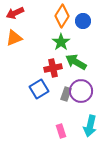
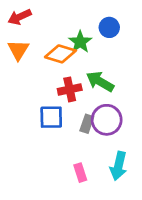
orange diamond: (62, 16) -> (60, 54), moved, turned 75
orange triangle: (14, 38) -> (18, 50), turned -36
green star: (61, 42) -> (80, 42), moved
blue square: (39, 89) -> (51, 117), turned 30

